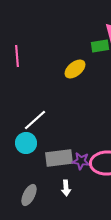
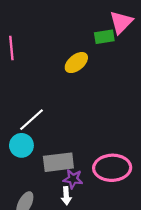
purple star: (81, 161) -> (73, 179), moved

